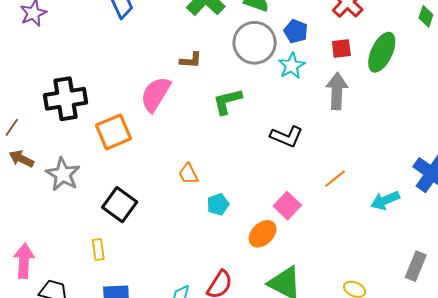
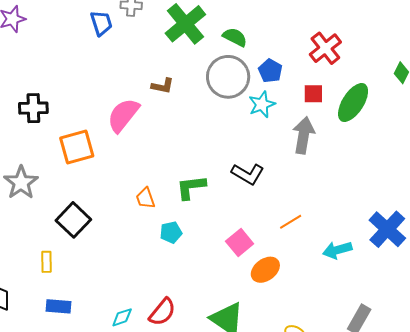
black cross: (66, 99) -> (33, 108), size x0.7
green L-shape: (227, 101) -> (191, 187), moved
orange ellipse: (263, 234) -> (265, 270), moved

